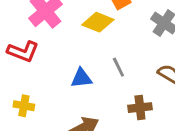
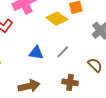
gray line: (118, 67) -> (63, 52), turned 56

